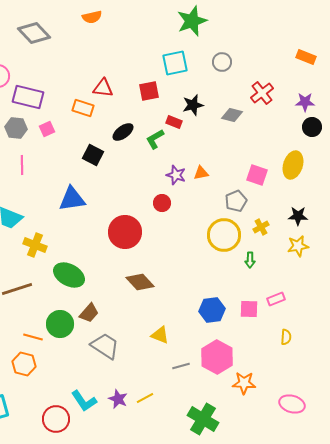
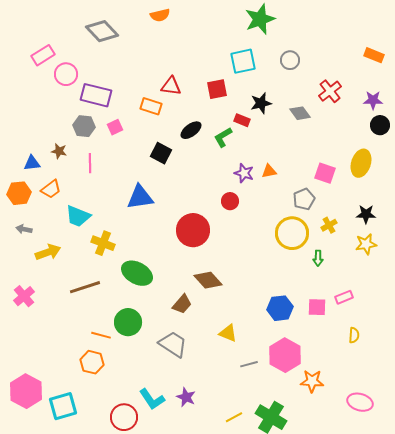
gray diamond: (232, 115) -> (300, 113), turned 40
brown trapezoid: (89, 313) -> (182, 304), moved
yellow line: (145, 398) -> (234, 417), moved

